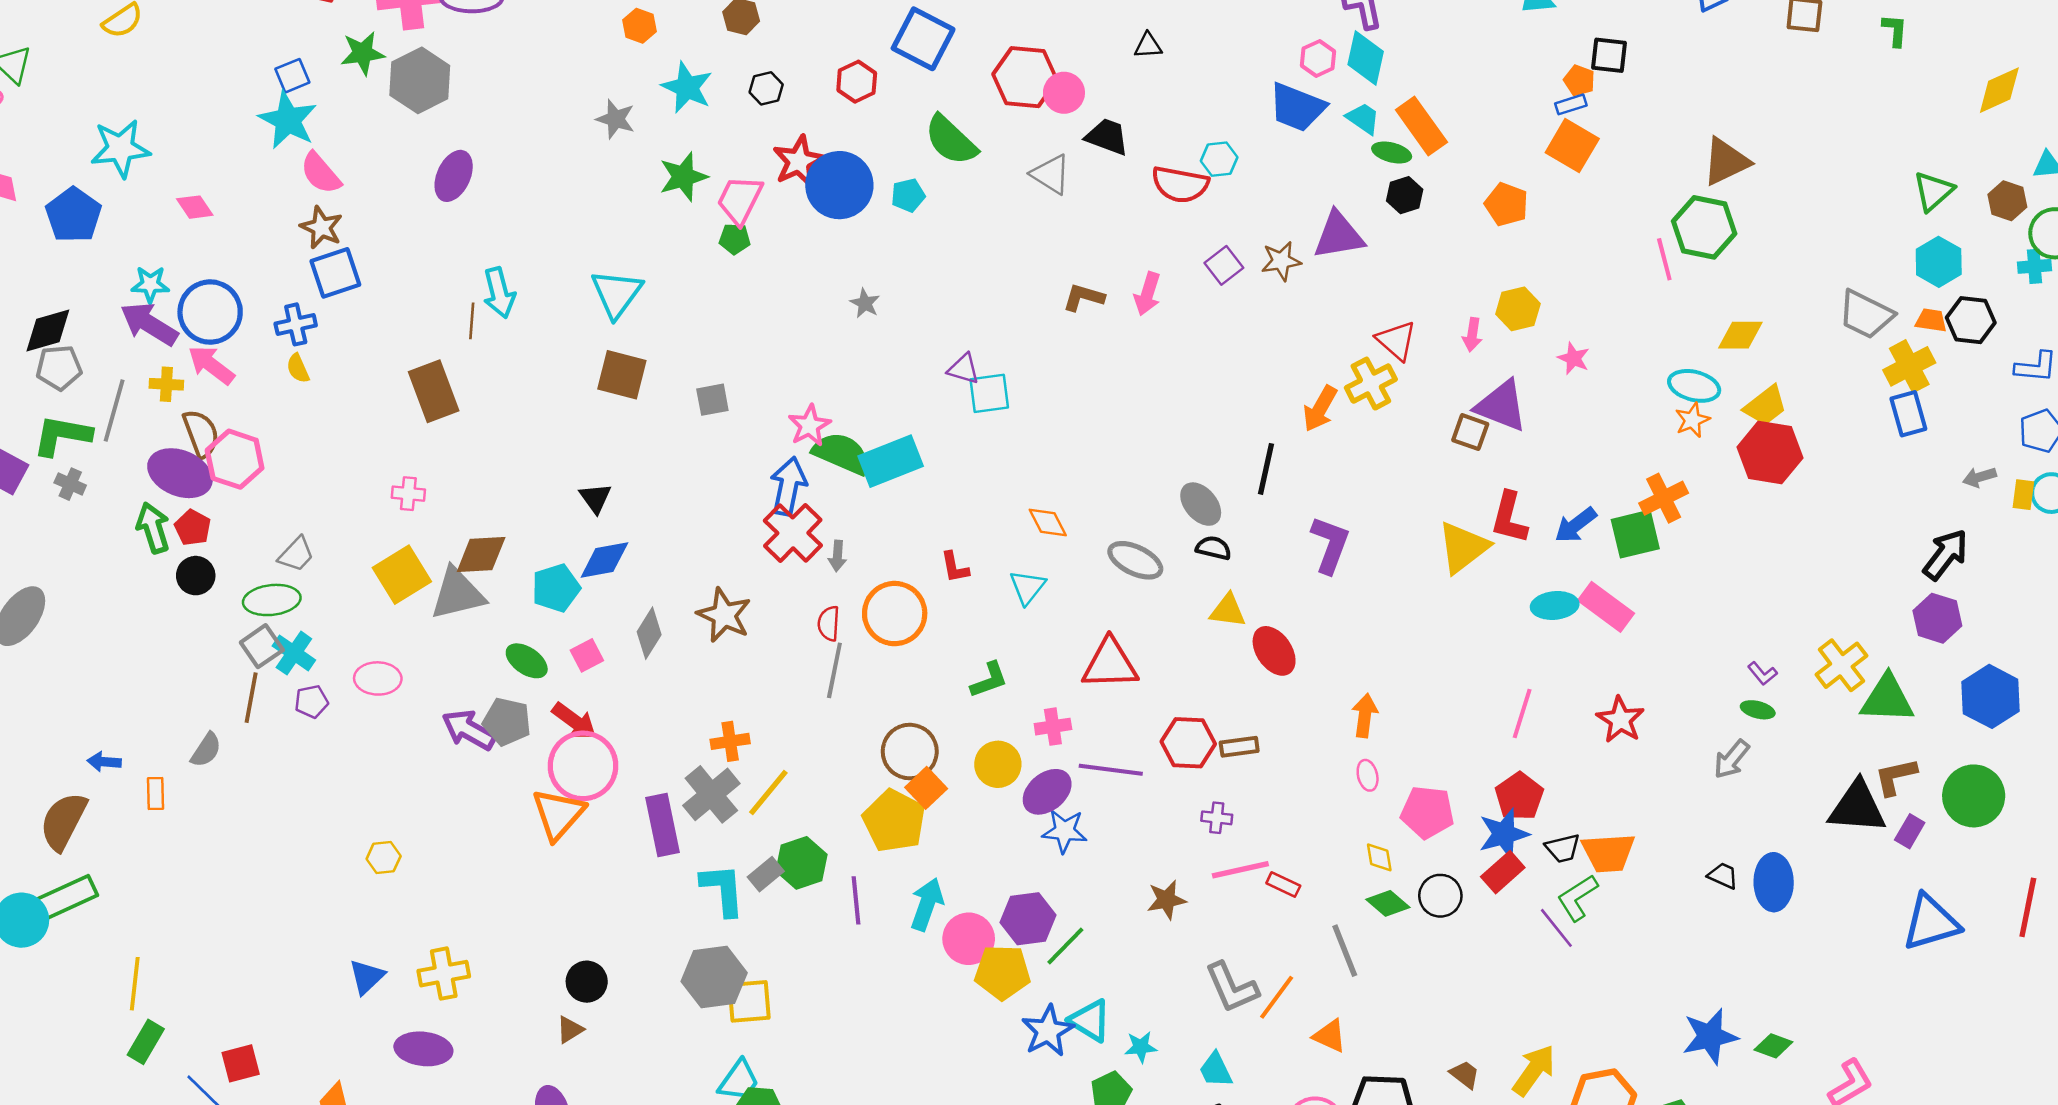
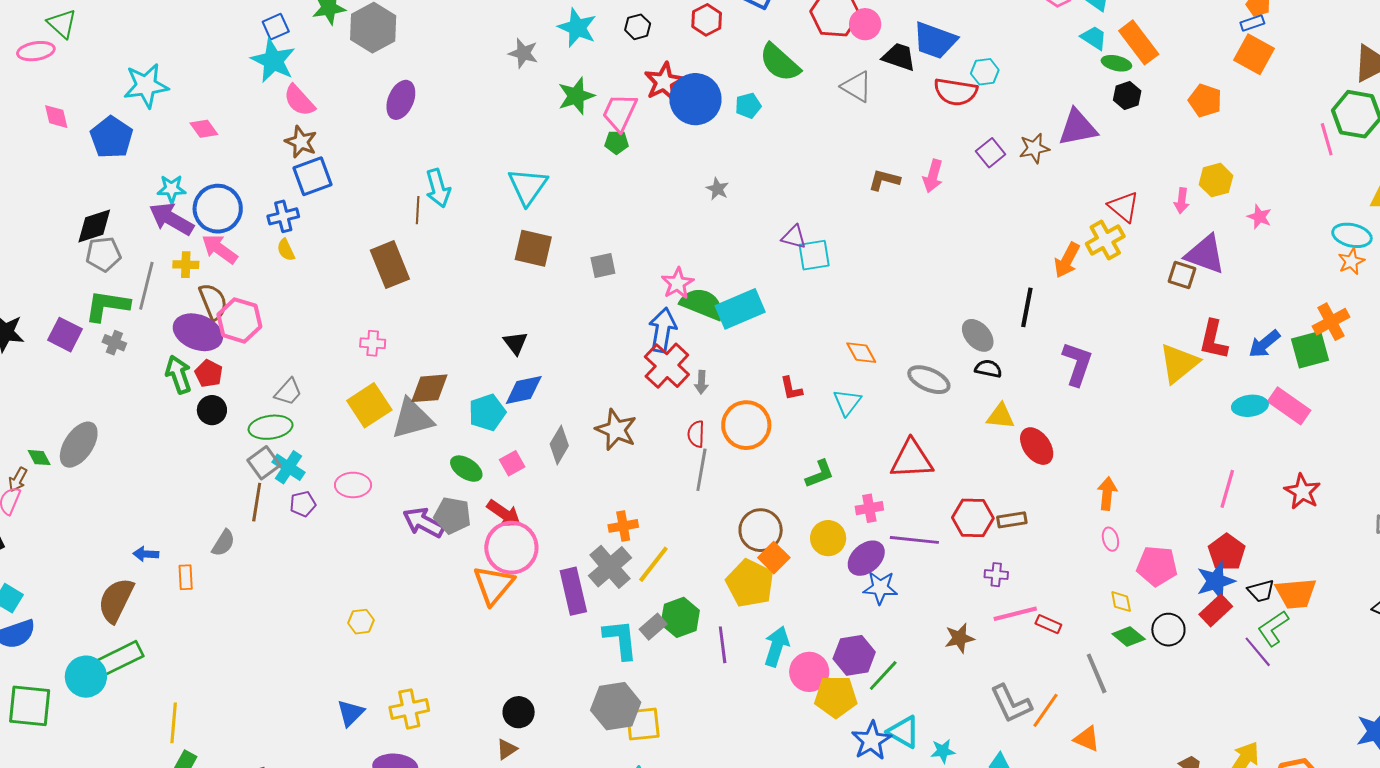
blue trapezoid: (1297, 107) -> (935, 40), moved

